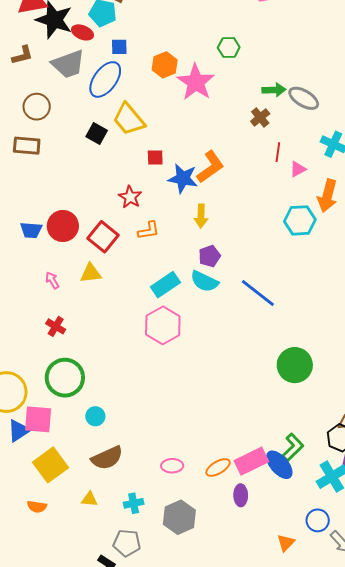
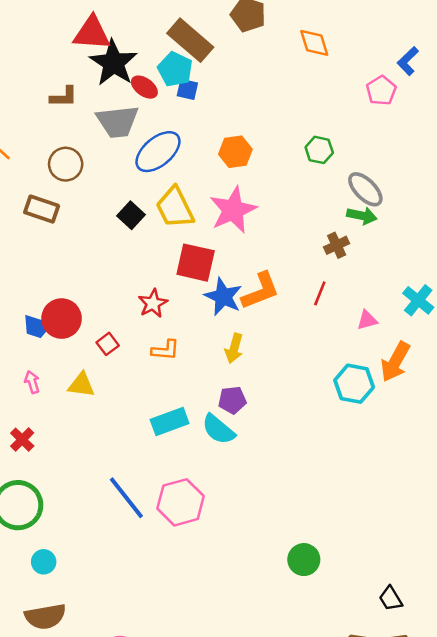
blue square: (119, 47) -> (187, 89), moved
pink star: (196, 82) -> (233, 210), moved
gray ellipse: (304, 98) -> (365, 189), moved
red line: (278, 152) -> (320, 293), moved
red square: (155, 158) -> (196, 263), size x1.8
blue trapezoid: (31, 230) -> (37, 327), moved
red square: (103, 237) -> (108, 344), size x0.6
blue line: (258, 293) -> (126, 498), moved
pink hexagon: (163, 325) -> (181, 502), moved
green circle: (295, 365) -> (304, 560), size x0.7

